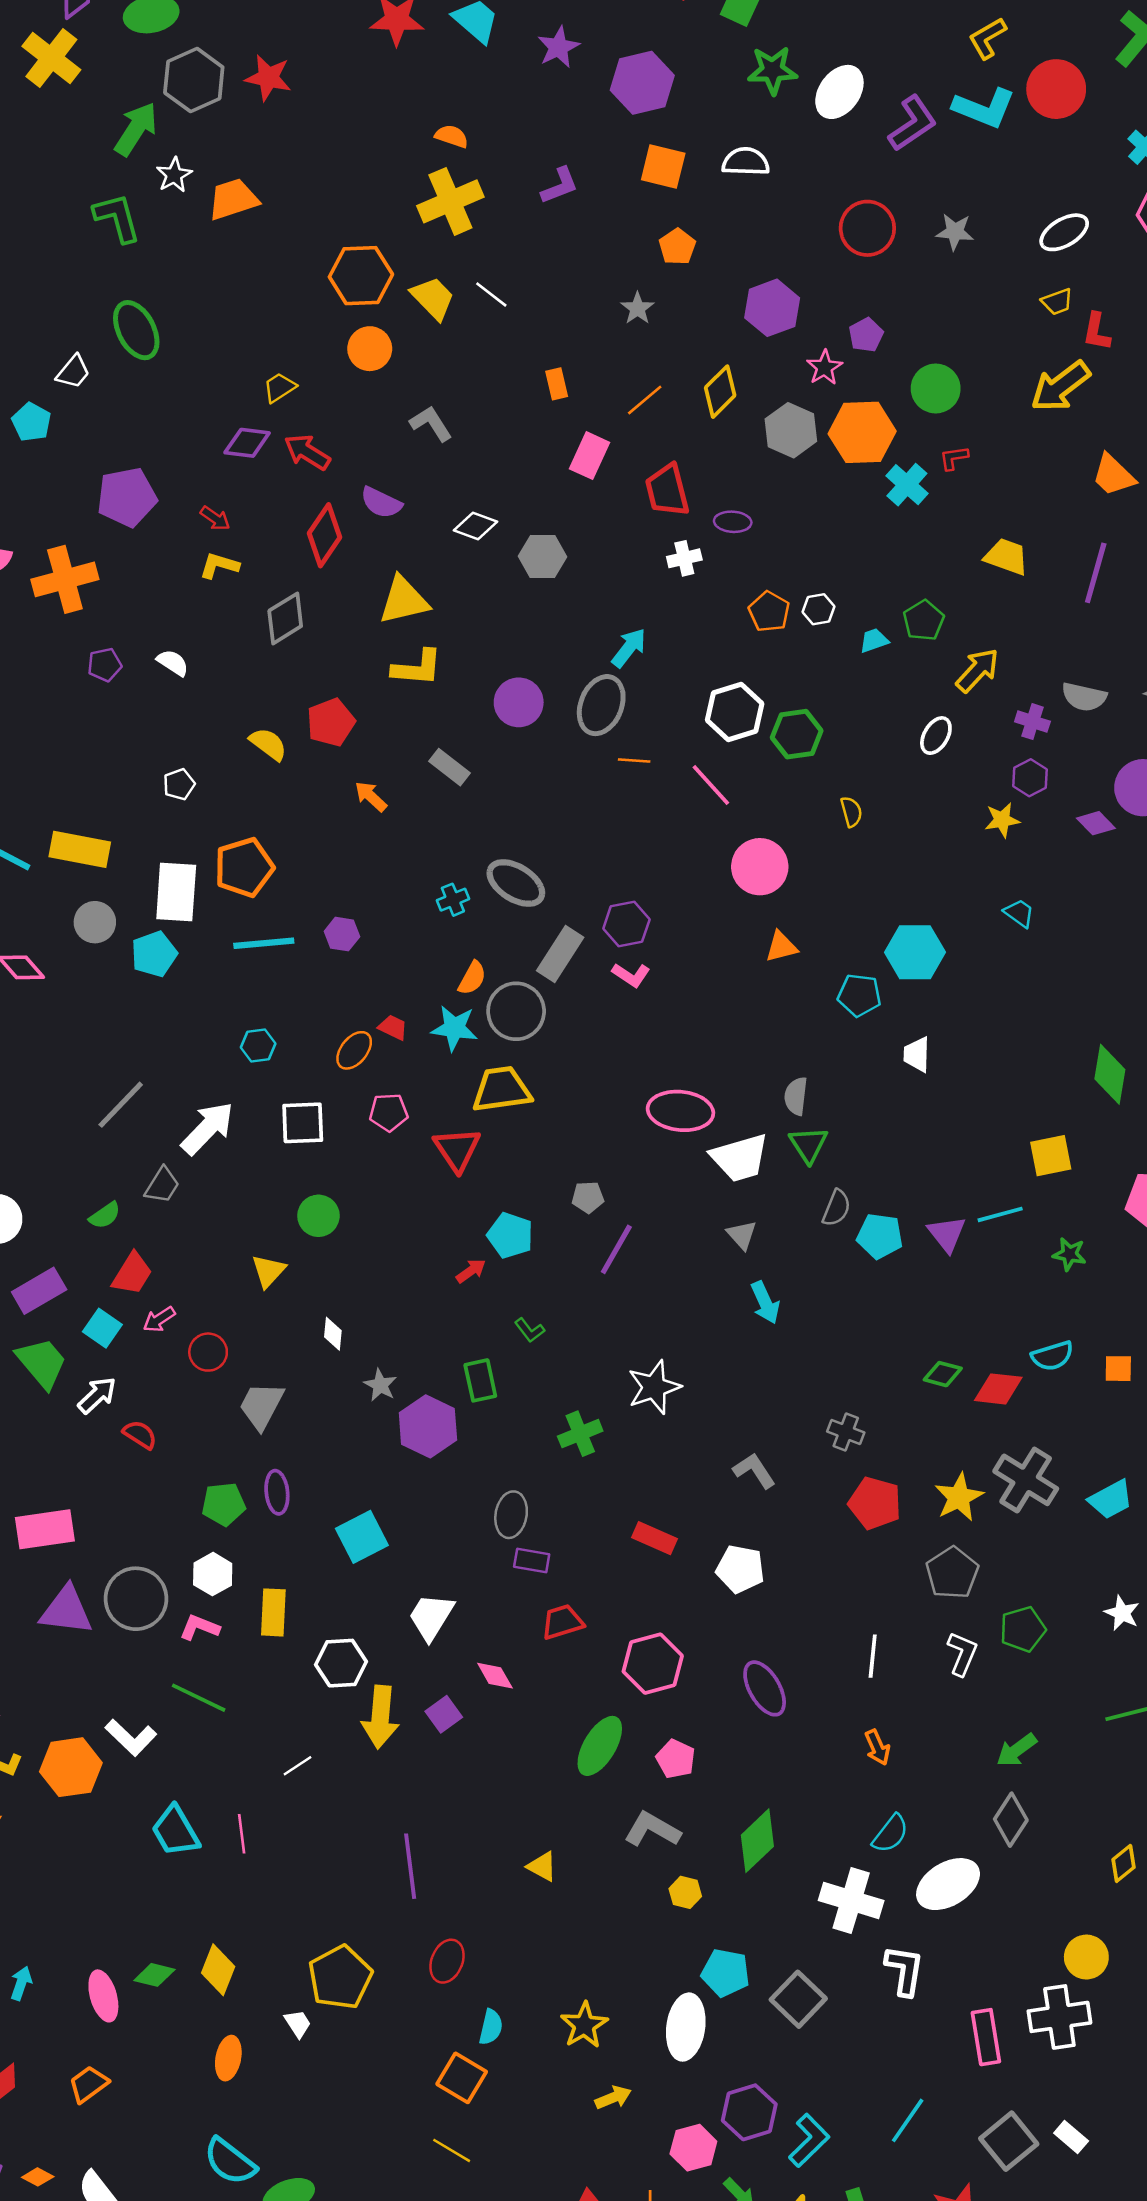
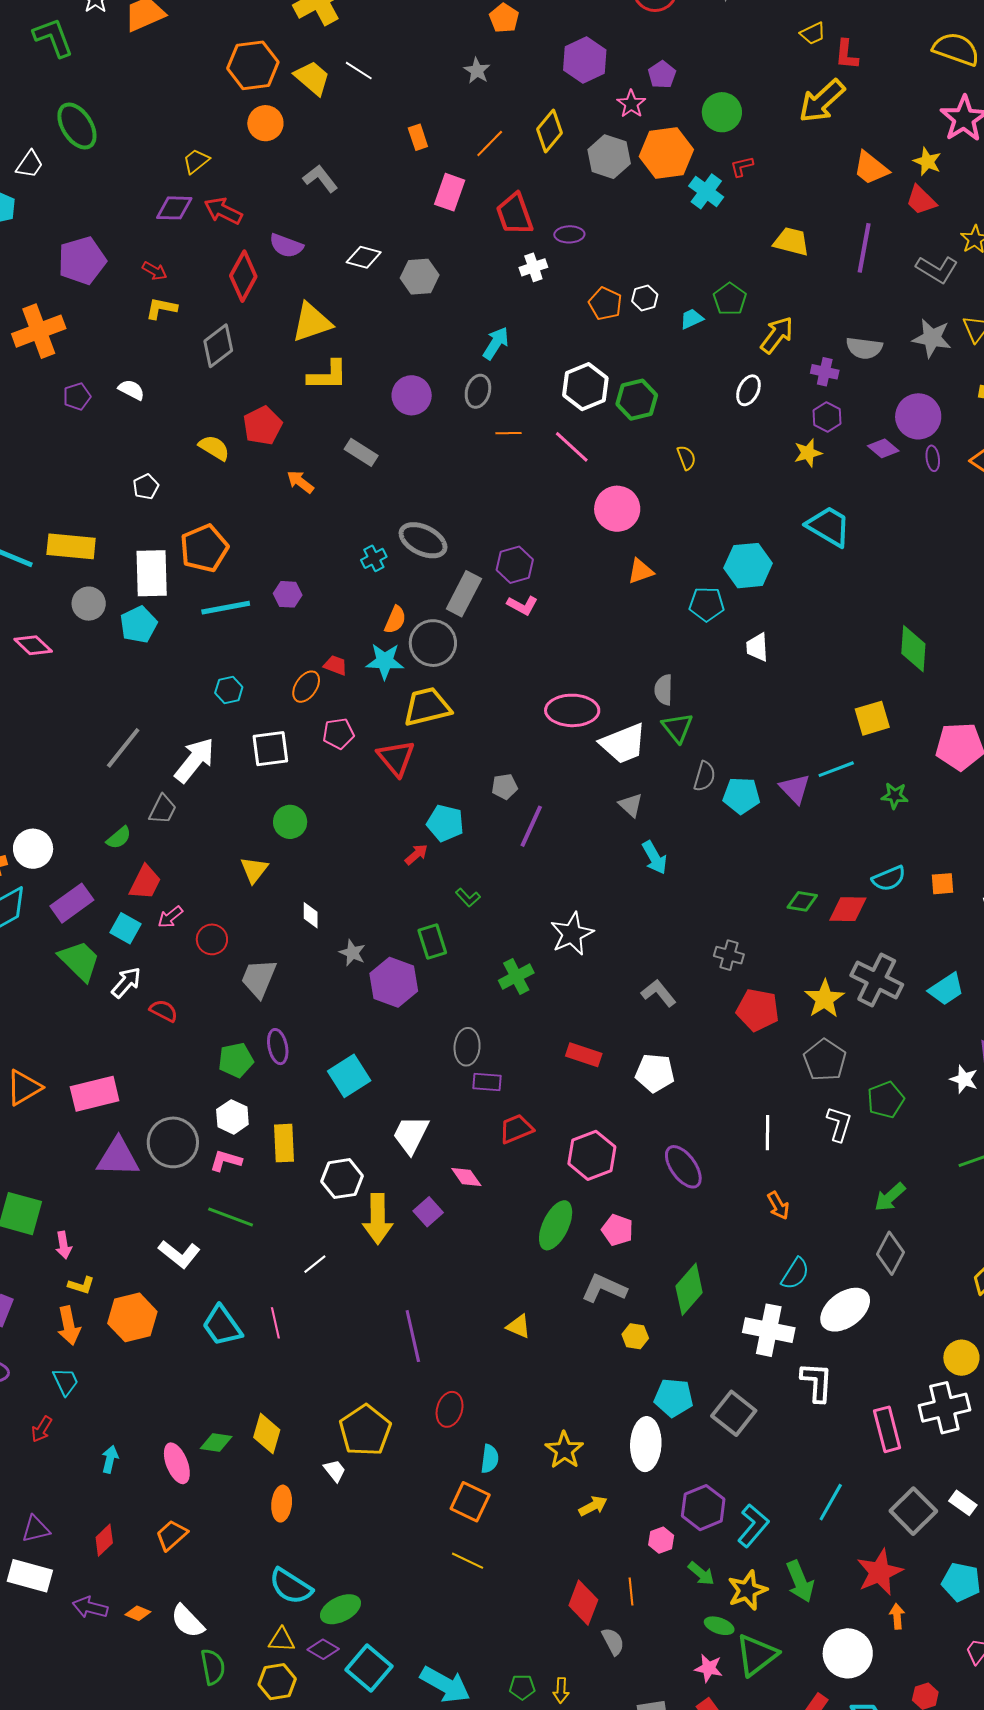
gray ellipse: (601, 705) -> (478, 391), size x0.7
cyan trapezoid: (1019, 913) -> (829, 526), size x1.8
orange hexagon: (71, 1767) -> (132, 1317), moved
pink hexagon: (693, 2148) -> (661, 1540), size x0.7

